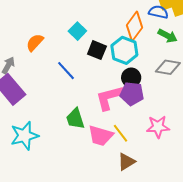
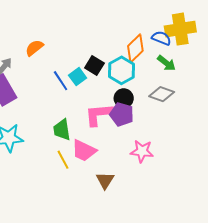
cyan square: (77, 31) -> (78, 77), moved
yellow line: (120, 133) -> (63, 160), moved
brown triangle: (126, 162) -> (105, 180), turned -36

